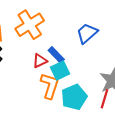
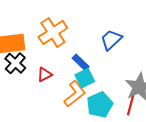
red triangle: (40, 61) -> (44, 75), moved
orange L-shape: (50, 86) -> (75, 94), turned 36

